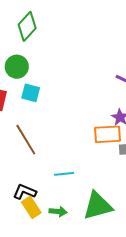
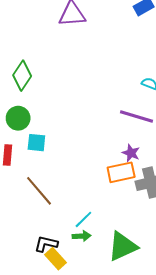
cyan line: (64, 174) -> (83, 219), turned -30
green arrow: (58, 212) -> (82, 236), moved

